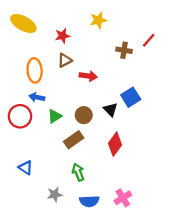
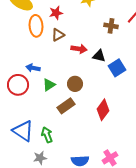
orange ellipse: (35, 70) -> (36, 26), moved
black triangle: (111, 110) -> (99, 56), moved, turned -32
blue triangle: (26, 168) -> (23, 131), size x1.6
green arrow: (78, 172) -> (47, 135), moved
gray star: (55, 194) -> (40, 158), moved

